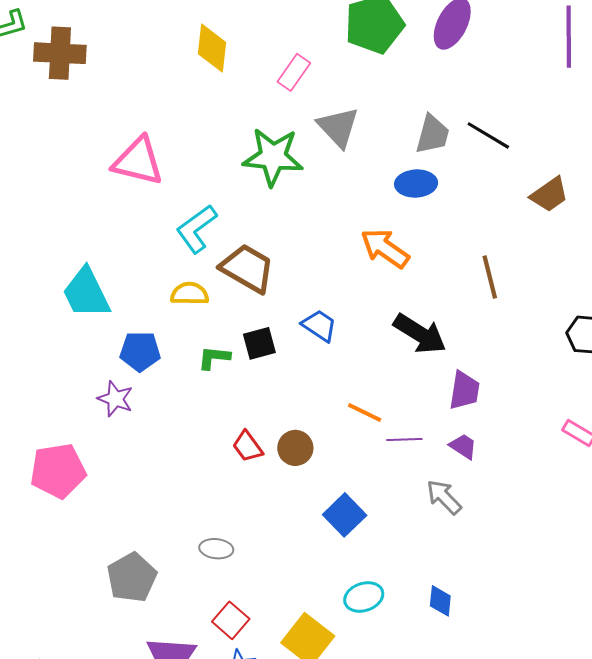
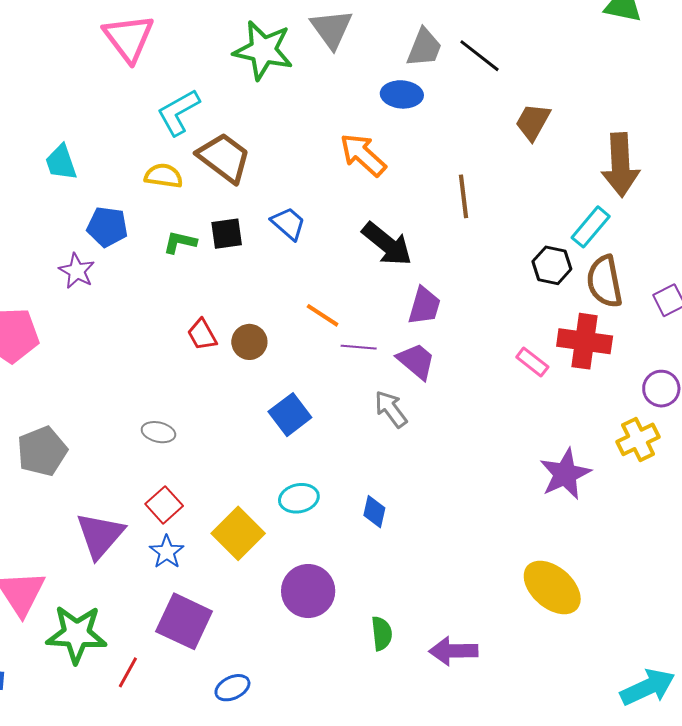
pink triangle: (138, 161) -> (129, 38), turned 32
brown trapezoid: (549, 195) -> (533, 122), turned 147
cyan trapezoid: (86, 293) -> (61, 162), size x0.7
purple trapezoid: (463, 446) -> (416, 361), size x1.4
gray pentagon: (132, 577) -> (42, 451), moved

